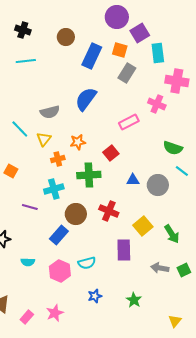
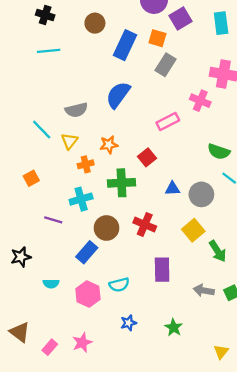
cyan rectangle: (158, 53) -> (221, 23), moved
orange square: (11, 171) -> (31, 178), turned 32
yellow square: (143, 226) -> (193, 230), moved

